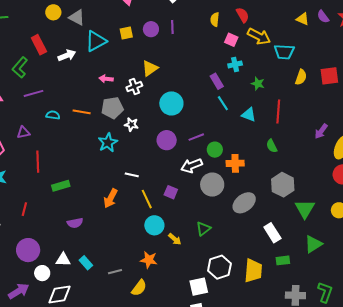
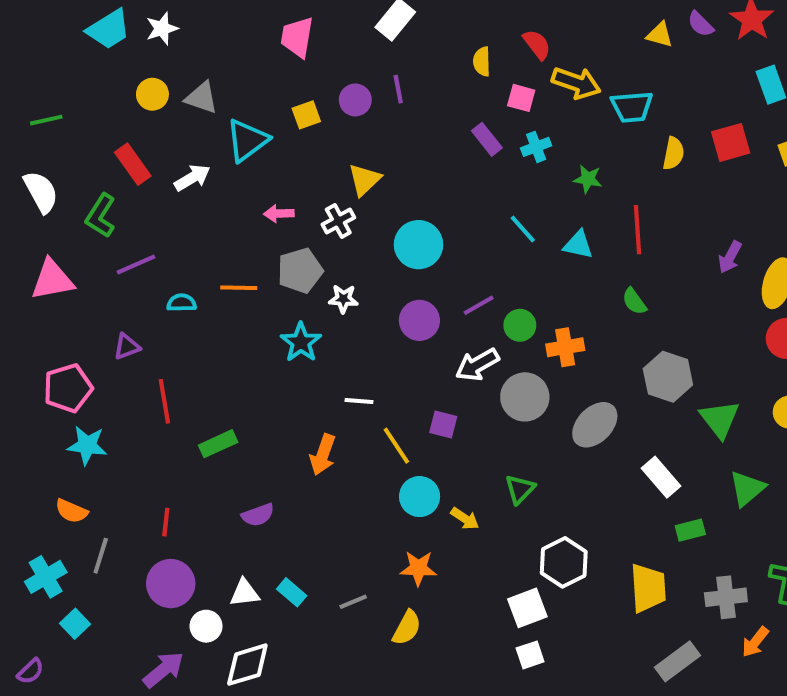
purple rectangle: (217, 81) -> (487, 139), moved
red line: (24, 209) -> (166, 522), moved
yellow trapezoid: (253, 271) -> (648, 588), moved

